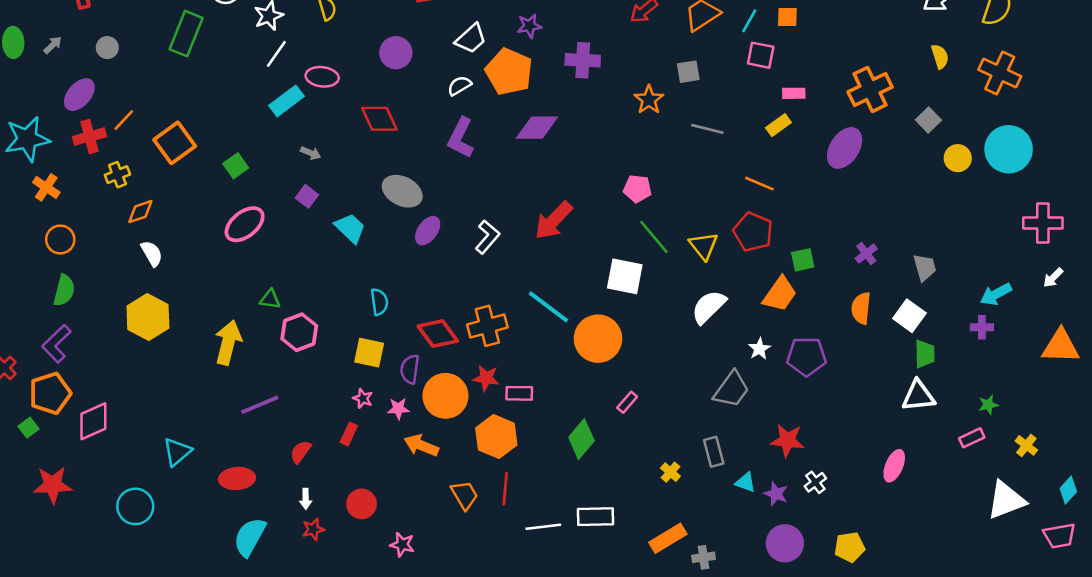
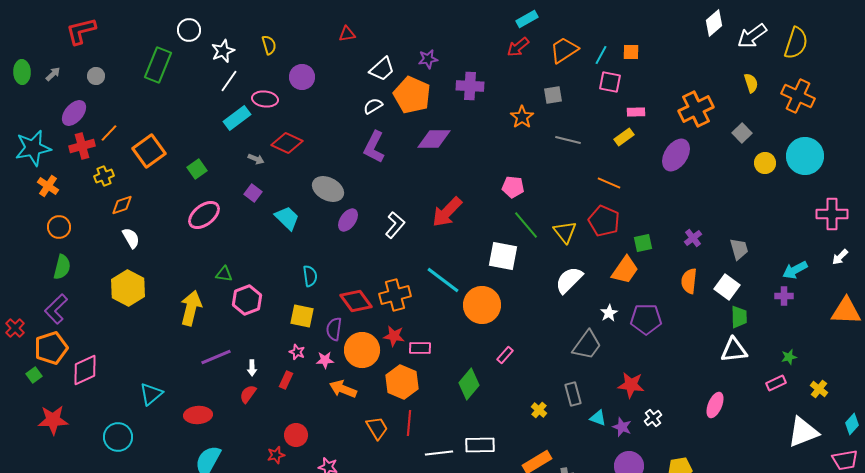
purple circle: (396, 53) -> (302, 77), moved
red diamond: (379, 119) -> (287, 143), moved, turned -40
white arrow: (306, 499) -> (252, 368), moved
red star: (313, 529) -> (276, 455), moved

